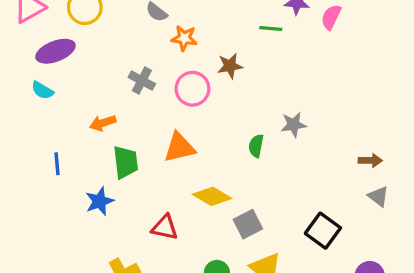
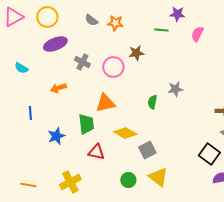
pink semicircle: (331, 17) -> (197, 34), moved
orange star: (184, 38) -> (115, 23), moved
purple ellipse: (55, 51) -> (55, 44), moved
green trapezoid: (126, 162) -> (86, 124), moved
black square: (323, 231) -> (209, 154), moved

